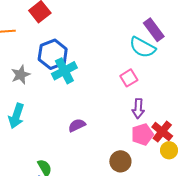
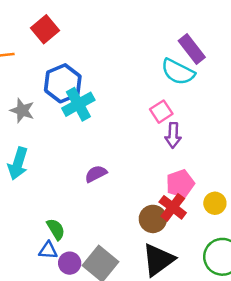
gray star: (21, 75) -> (22, 110), turned -30
purple arrow: (138, 109) -> (173, 135), moved
red cross: (162, 132) -> (173, 207), moved

